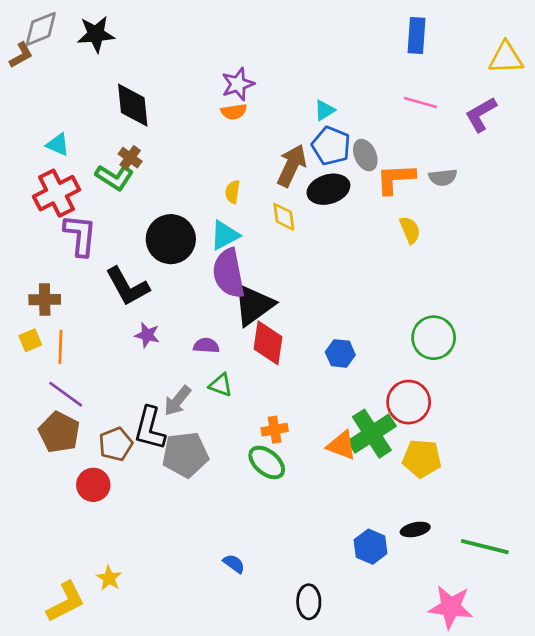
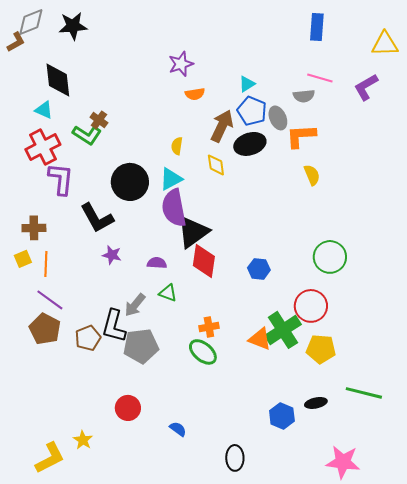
black diamond: (133, 105) -> (58, 80), moved
orange semicircle: (234, 112) -> (195, 94), moved
gray semicircle: (443, 177) -> (304, 96), moved
red circle: (93, 485) -> (128, 408), moved
green line: (485, 547) -> (364, 393), moved

